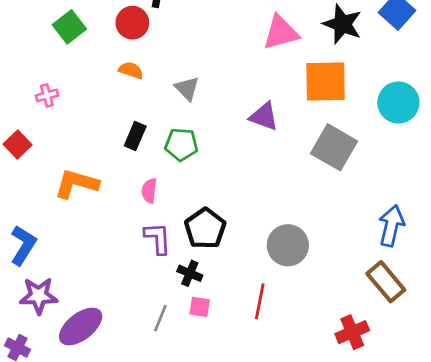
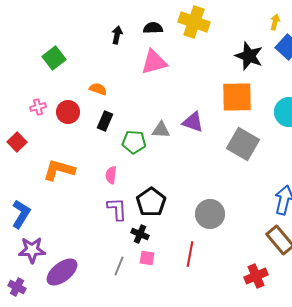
red circle: (132, 23) -> (68, 112), moved
pink triangle: (281, 32) -> (154, 62), moved
gray triangle: (187, 88) -> (161, 130), moved, turned -42
black rectangle: (135, 136) -> (105, 121), moved

